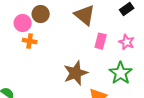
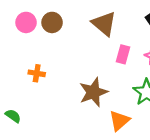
pink circle: (23, 23) -> (26, 22), moved
orange cross: (30, 41) -> (37, 73), moved

